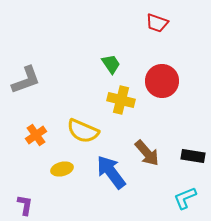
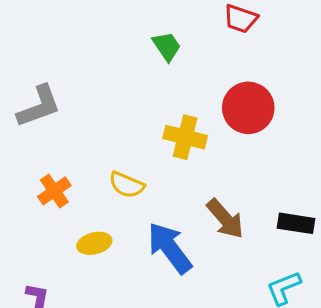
green trapezoid: (111, 64) -> (167, 46), moved
yellow semicircle: (83, 131) -> (127, 185), size x0.7

